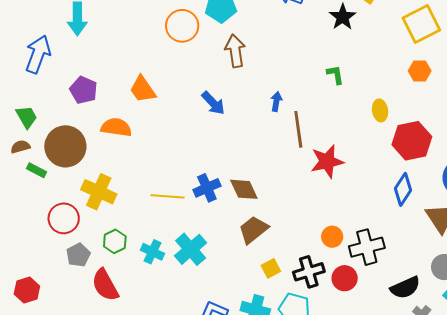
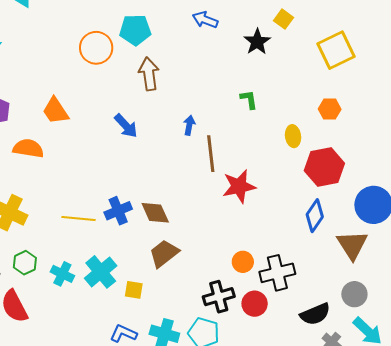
orange hexagon: (420, 71) -> (330, 109), moved
yellow square: (271, 268) -> (134, 290), moved, turned 36

